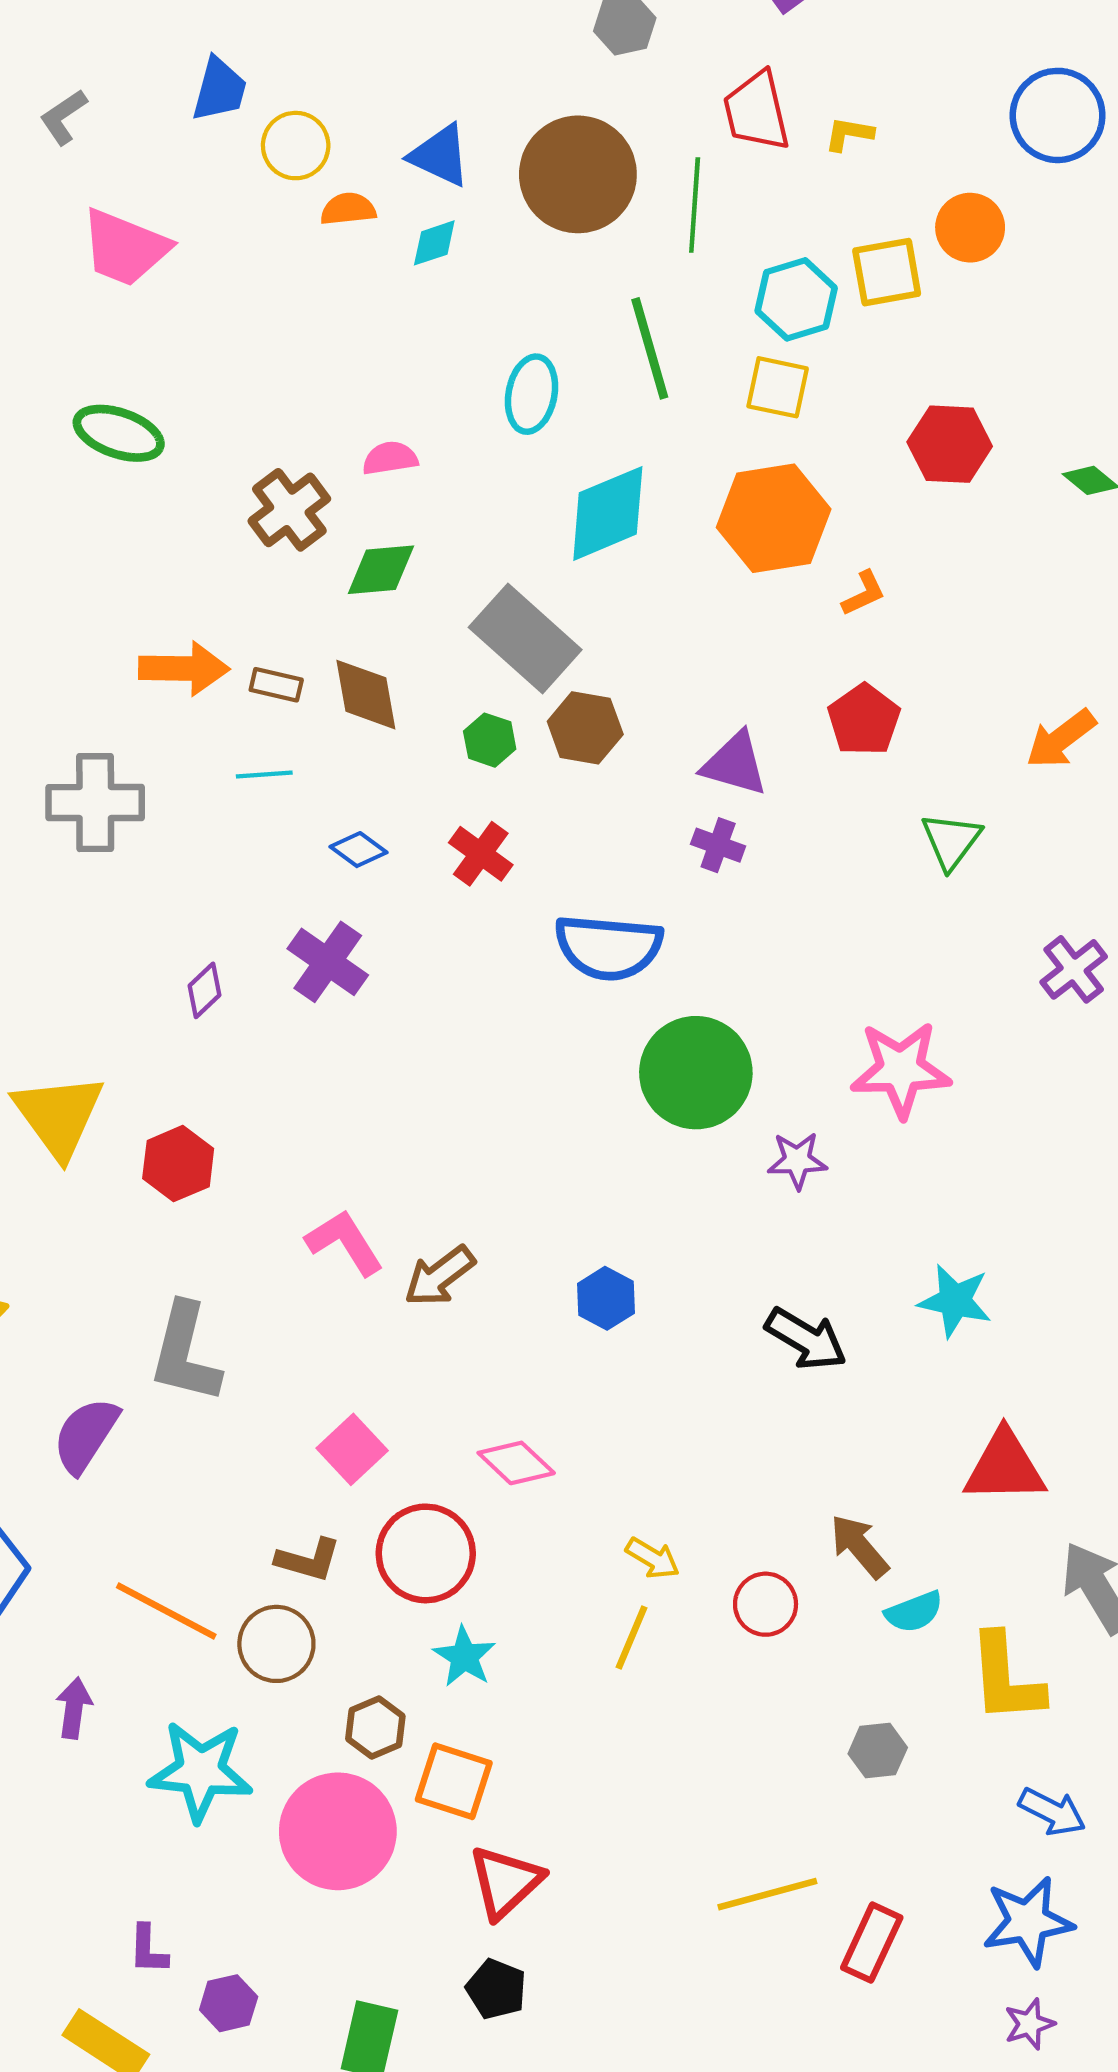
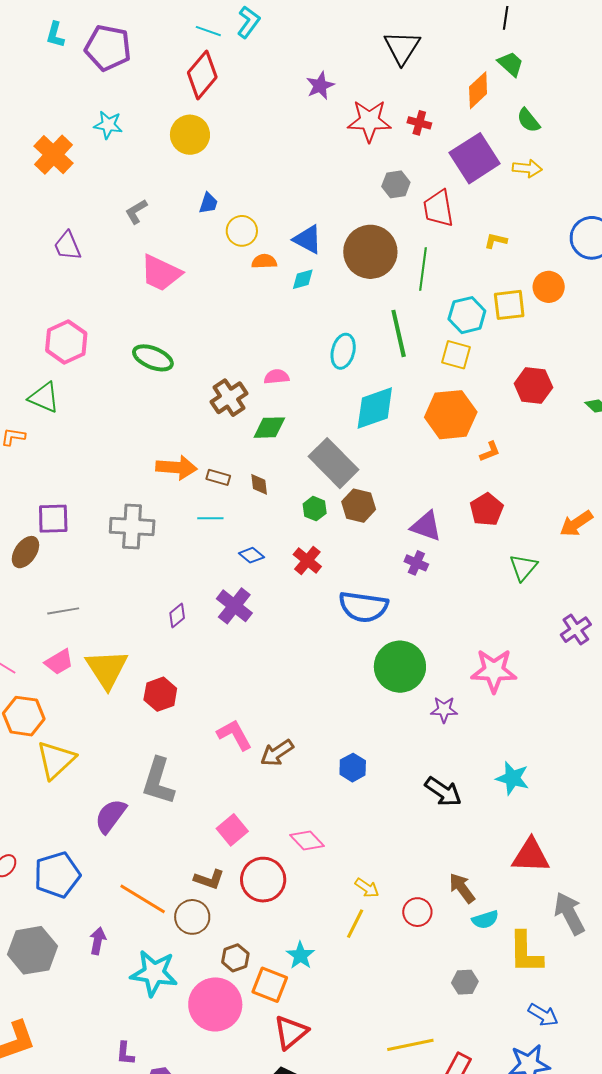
blue trapezoid: (219, 89) -> (208, 203), size x0.7
red trapezoid: (757, 111) -> (438, 208), moved
brown diamond: (366, 695) -> (259, 484), size x0.6
cyan star: (464, 1657) -> (300, 955), moved

